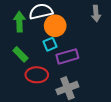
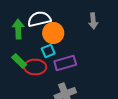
red ellipse: (37, 75) -> (35, 67), moved

